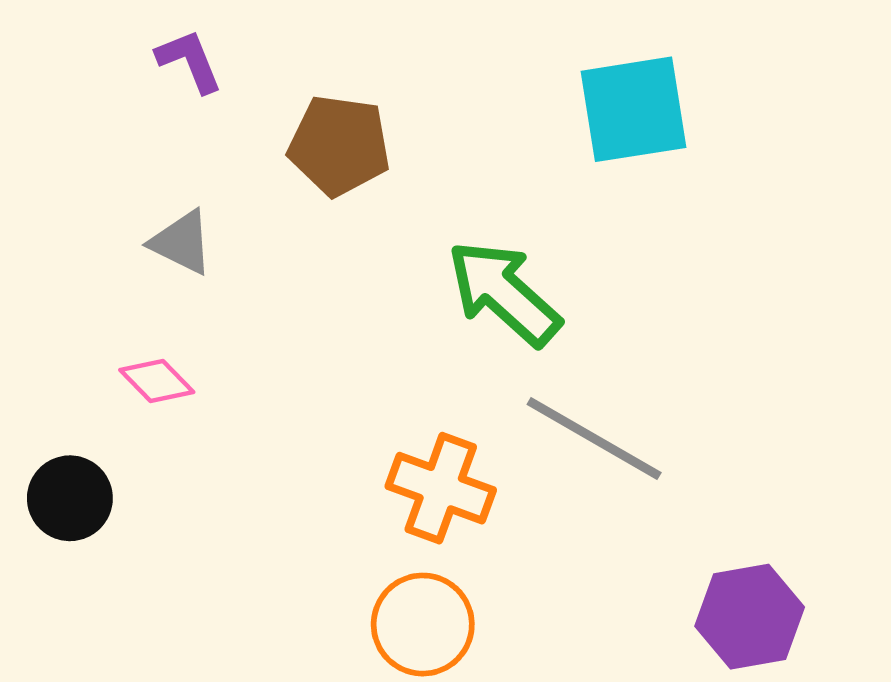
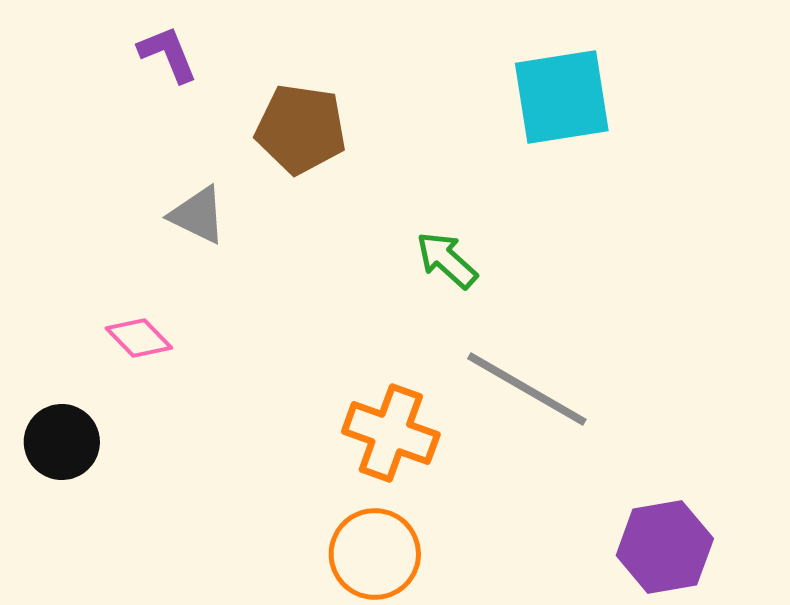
gray triangle: (181, 242) -> (198, 215), moved
green arrow: (504, 293) -> (447, 260), size x0.6

